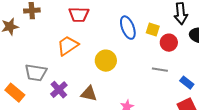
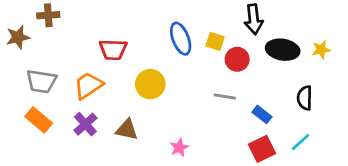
red trapezoid: (79, 15) -> (113, 50), moved
orange trapezoid: (68, 46) -> (88, 85), moved
gray trapezoid: (36, 73) -> (41, 81), moved
orange rectangle: (15, 93) -> (39, 120), moved

